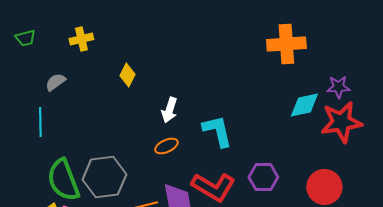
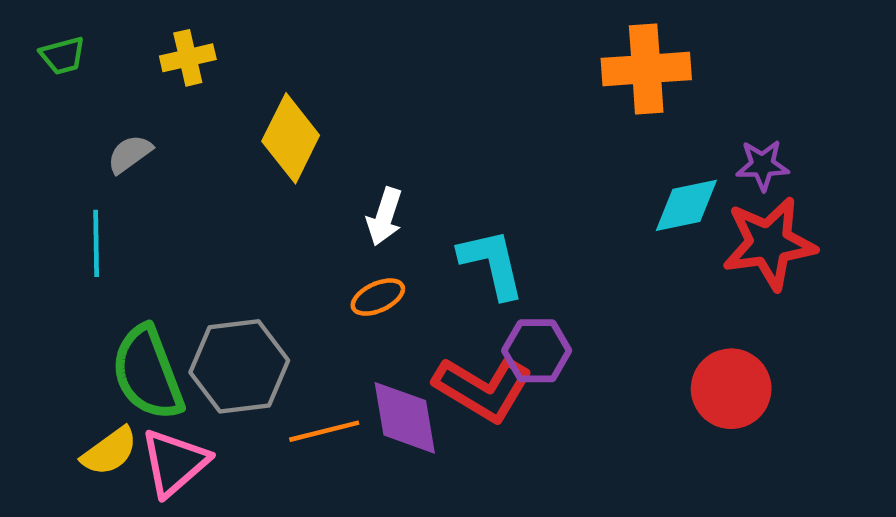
yellow diamond: (127, 75) -> (291, 138), size x1.6
purple hexagon: (263, 177) -> (537, 351), moved

